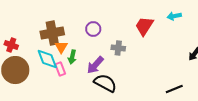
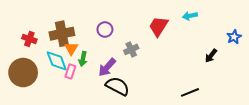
red cross: (11, 45) -> (29, 39), moved
gray cross: (118, 48) -> (131, 49), turned -32
pink rectangle: (60, 69) -> (70, 71), turned 40

